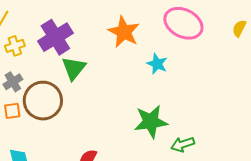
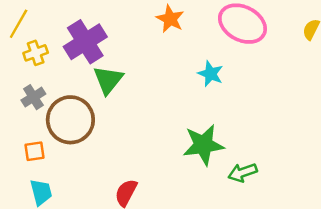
orange star: (124, 32) -> (170, 19), moved, size x0.7
orange square: (12, 111) -> (34, 151), moved

